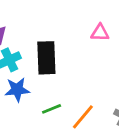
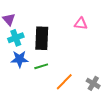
green line: (52, 109) -> (41, 66), moved

